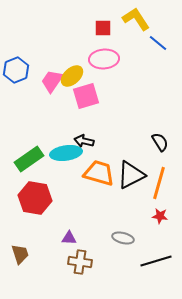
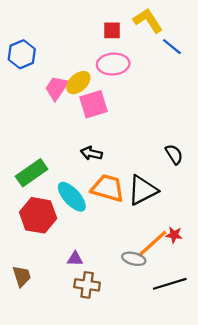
blue hexagon: (16, 70) -> (22, 54), moved
cyan ellipse: (66, 153) -> (72, 197), moved, turned 56
orange line: (159, 183) -> (152, 244), moved, turned 32

